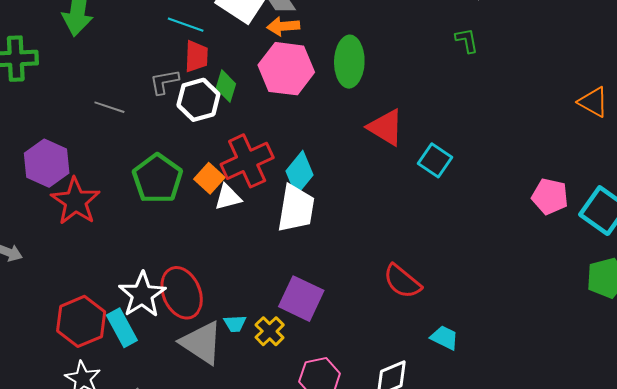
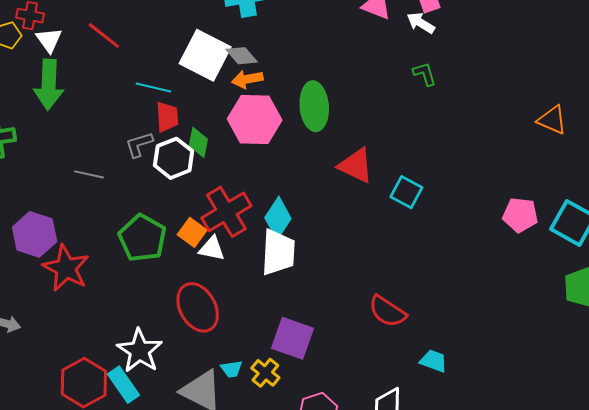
white triangle: (228, 197) -> (212, 249), turned 32
red ellipse: (182, 293) -> (198, 307), moved

